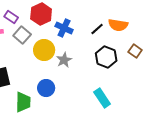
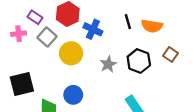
black line: (97, 29) -> (128, 22), moved, turned -64
gray star: (64, 60) -> (108, 64), moved

